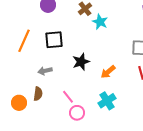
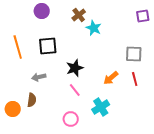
orange line: (24, 41) -> (18, 47), turned -40
orange arrow: (108, 72) -> (111, 78), moved
pink line: (68, 97) -> (75, 90), moved

